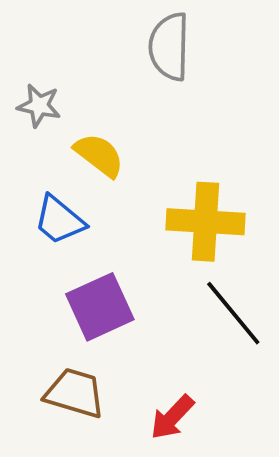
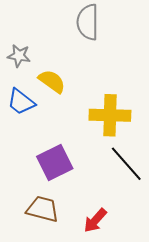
blue trapezoid: (59, 220) -> (21, 102), moved

